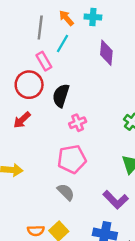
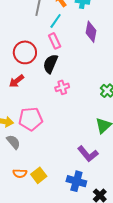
pink rectangle: (44, 61) -> (55, 41), moved
pink pentagon: (72, 159) -> (31, 119), moved
gray semicircle: (66, 192) -> (13, 142), moved

